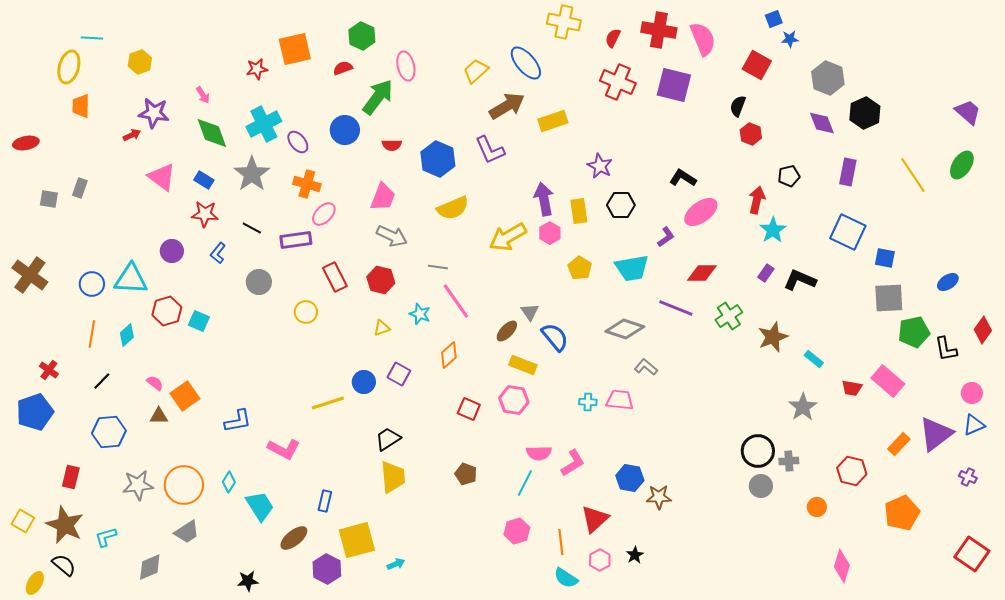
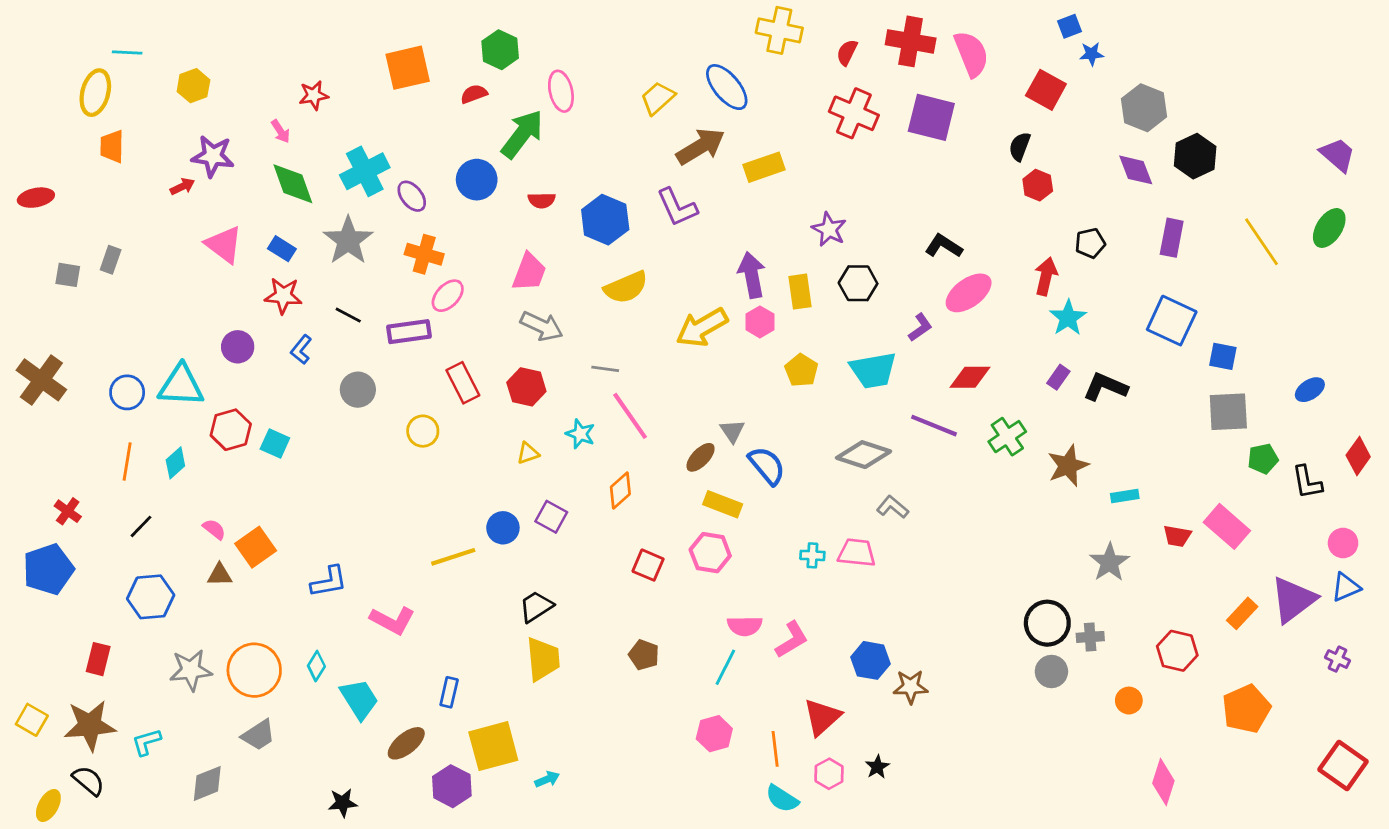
red star: (257, 69) -> (314, 95), moved
green pentagon: (914, 332) -> (1263, 459), size x0.7
cyan rectangle: (814, 359) -> (1125, 496), turned -48
brown star: (65, 525) -> (90, 725), turned -30

